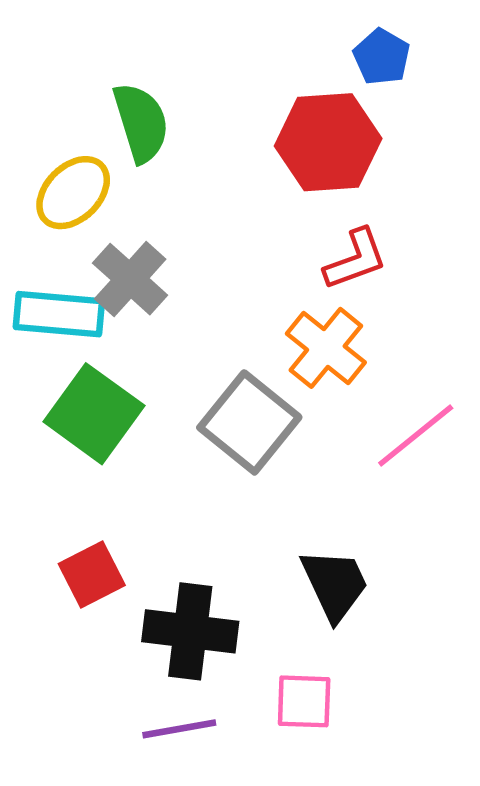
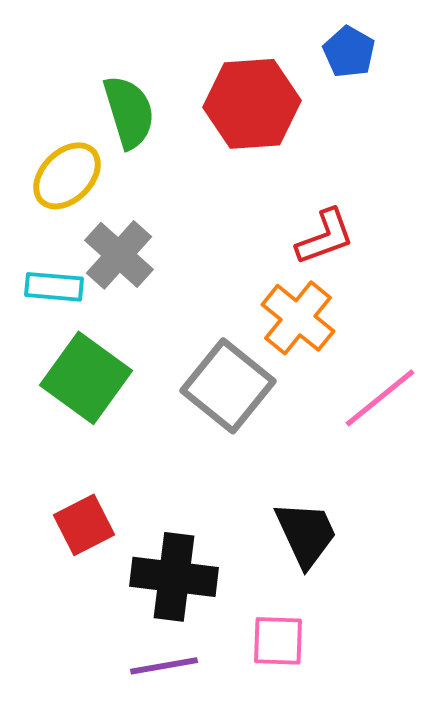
red hexagon: (328, 142) -> (252, 104), moved
cyan rectangle: (59, 314) -> (54, 287), size x0.7

